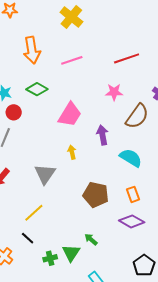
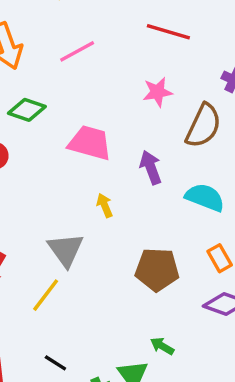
red line: (127, 58) -> (168, 32), turned 45
pink trapezoid: (70, 115) -> (90, 143), turned -96
yellow line: (34, 213) -> (46, 295), moved

